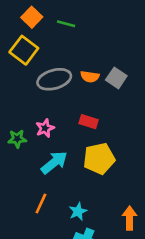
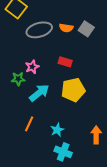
green star: (17, 139) -> (18, 79), moved

